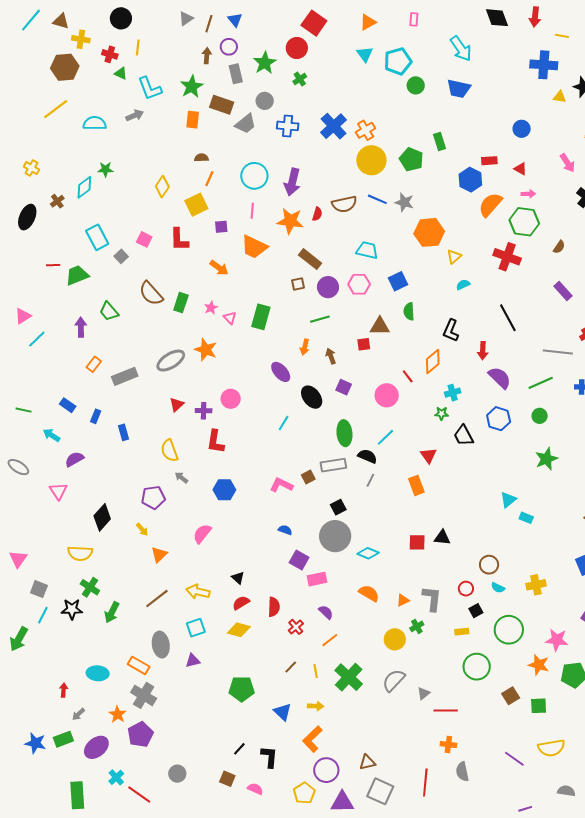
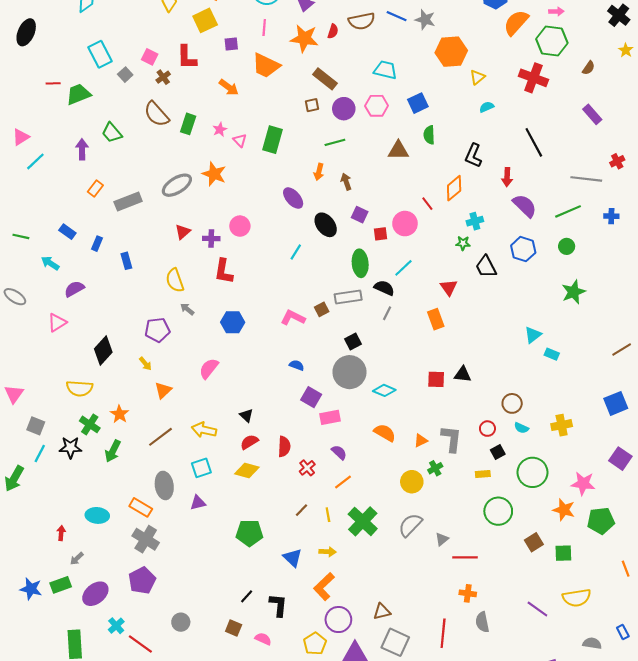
brown cross: (57, 201) -> (163, 77), moved
red square: (364, 344) -> (381, 234), moved
pink triangle: (58, 491) -> (57, 322), turned 30
orange star: (118, 714) -> (119, 414), moved

